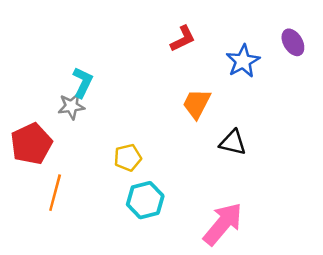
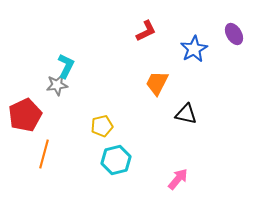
pink arrow: (223, 224) -> (178, 179), size x0.6

